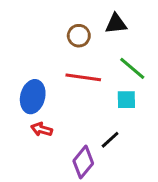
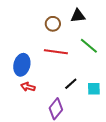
cyan square: (126, 100) -> (94, 89), moved
black line: (110, 140) -> (71, 84), moved

